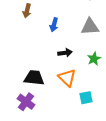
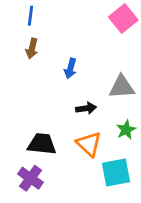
gray triangle: (90, 27) -> (122, 87), moved
green star: (94, 59) -> (126, 130), moved
cyan square: (86, 98) -> (116, 173), size x1.5

